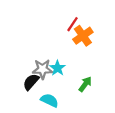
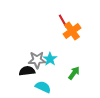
red line: (73, 24) -> (63, 21), turned -64
black semicircle: (31, 82) -> (27, 71), turned 42

